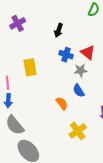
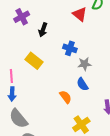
black arrow: (59, 30) -> (43, 30), moved
red triangle: (88, 53) -> (80, 14), moved
yellow rectangle: (30, 67) -> (34, 61), turned -42

